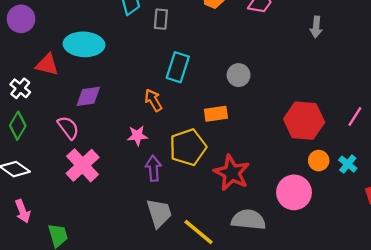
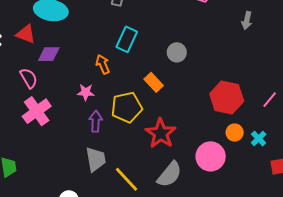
red triangle: (47, 65) -> (26, 34), moved
orange rectangle: (216, 114) -> (154, 82), turned 48
gray semicircle: (248, 220) -> (170, 174), turned 116

